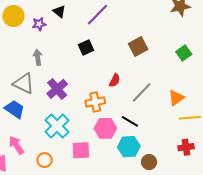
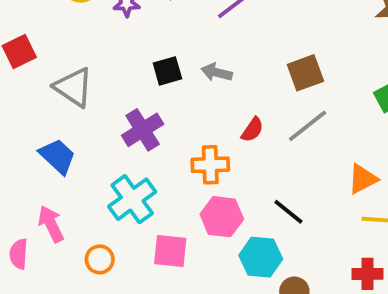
black square: (86, 48) -> (167, 71), moved
gray arrow: (38, 57) -> (217, 72), moved, turned -77
gray triangle: (24, 83) -> (74, 87), moved
gray line: (142, 92) -> (308, 126), moved
black line: (130, 121) -> (288, 212), moved

